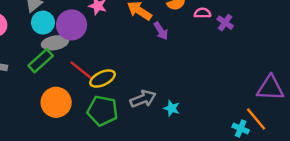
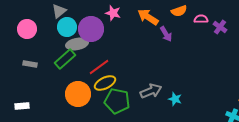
red line: (81, 70) -> (99, 67), turned -75
yellow ellipse: (103, 79) -> (105, 83), moved

